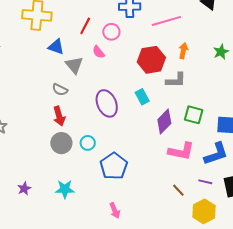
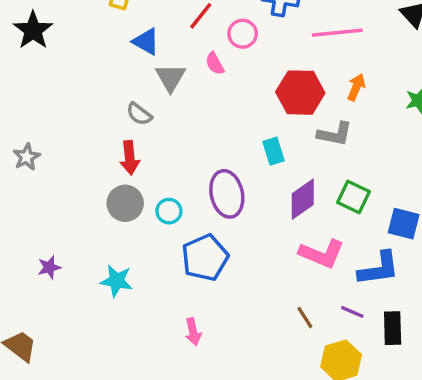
purple ellipse: (107, 103) -> (227, 194), moved

